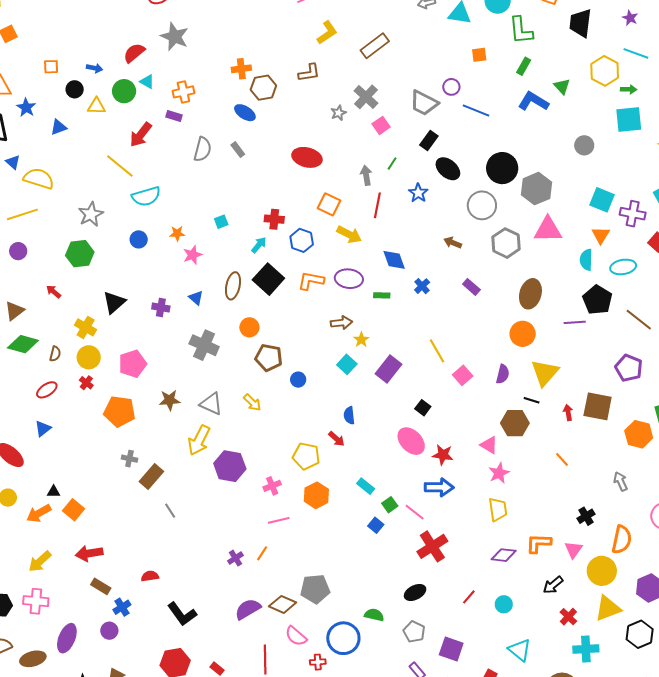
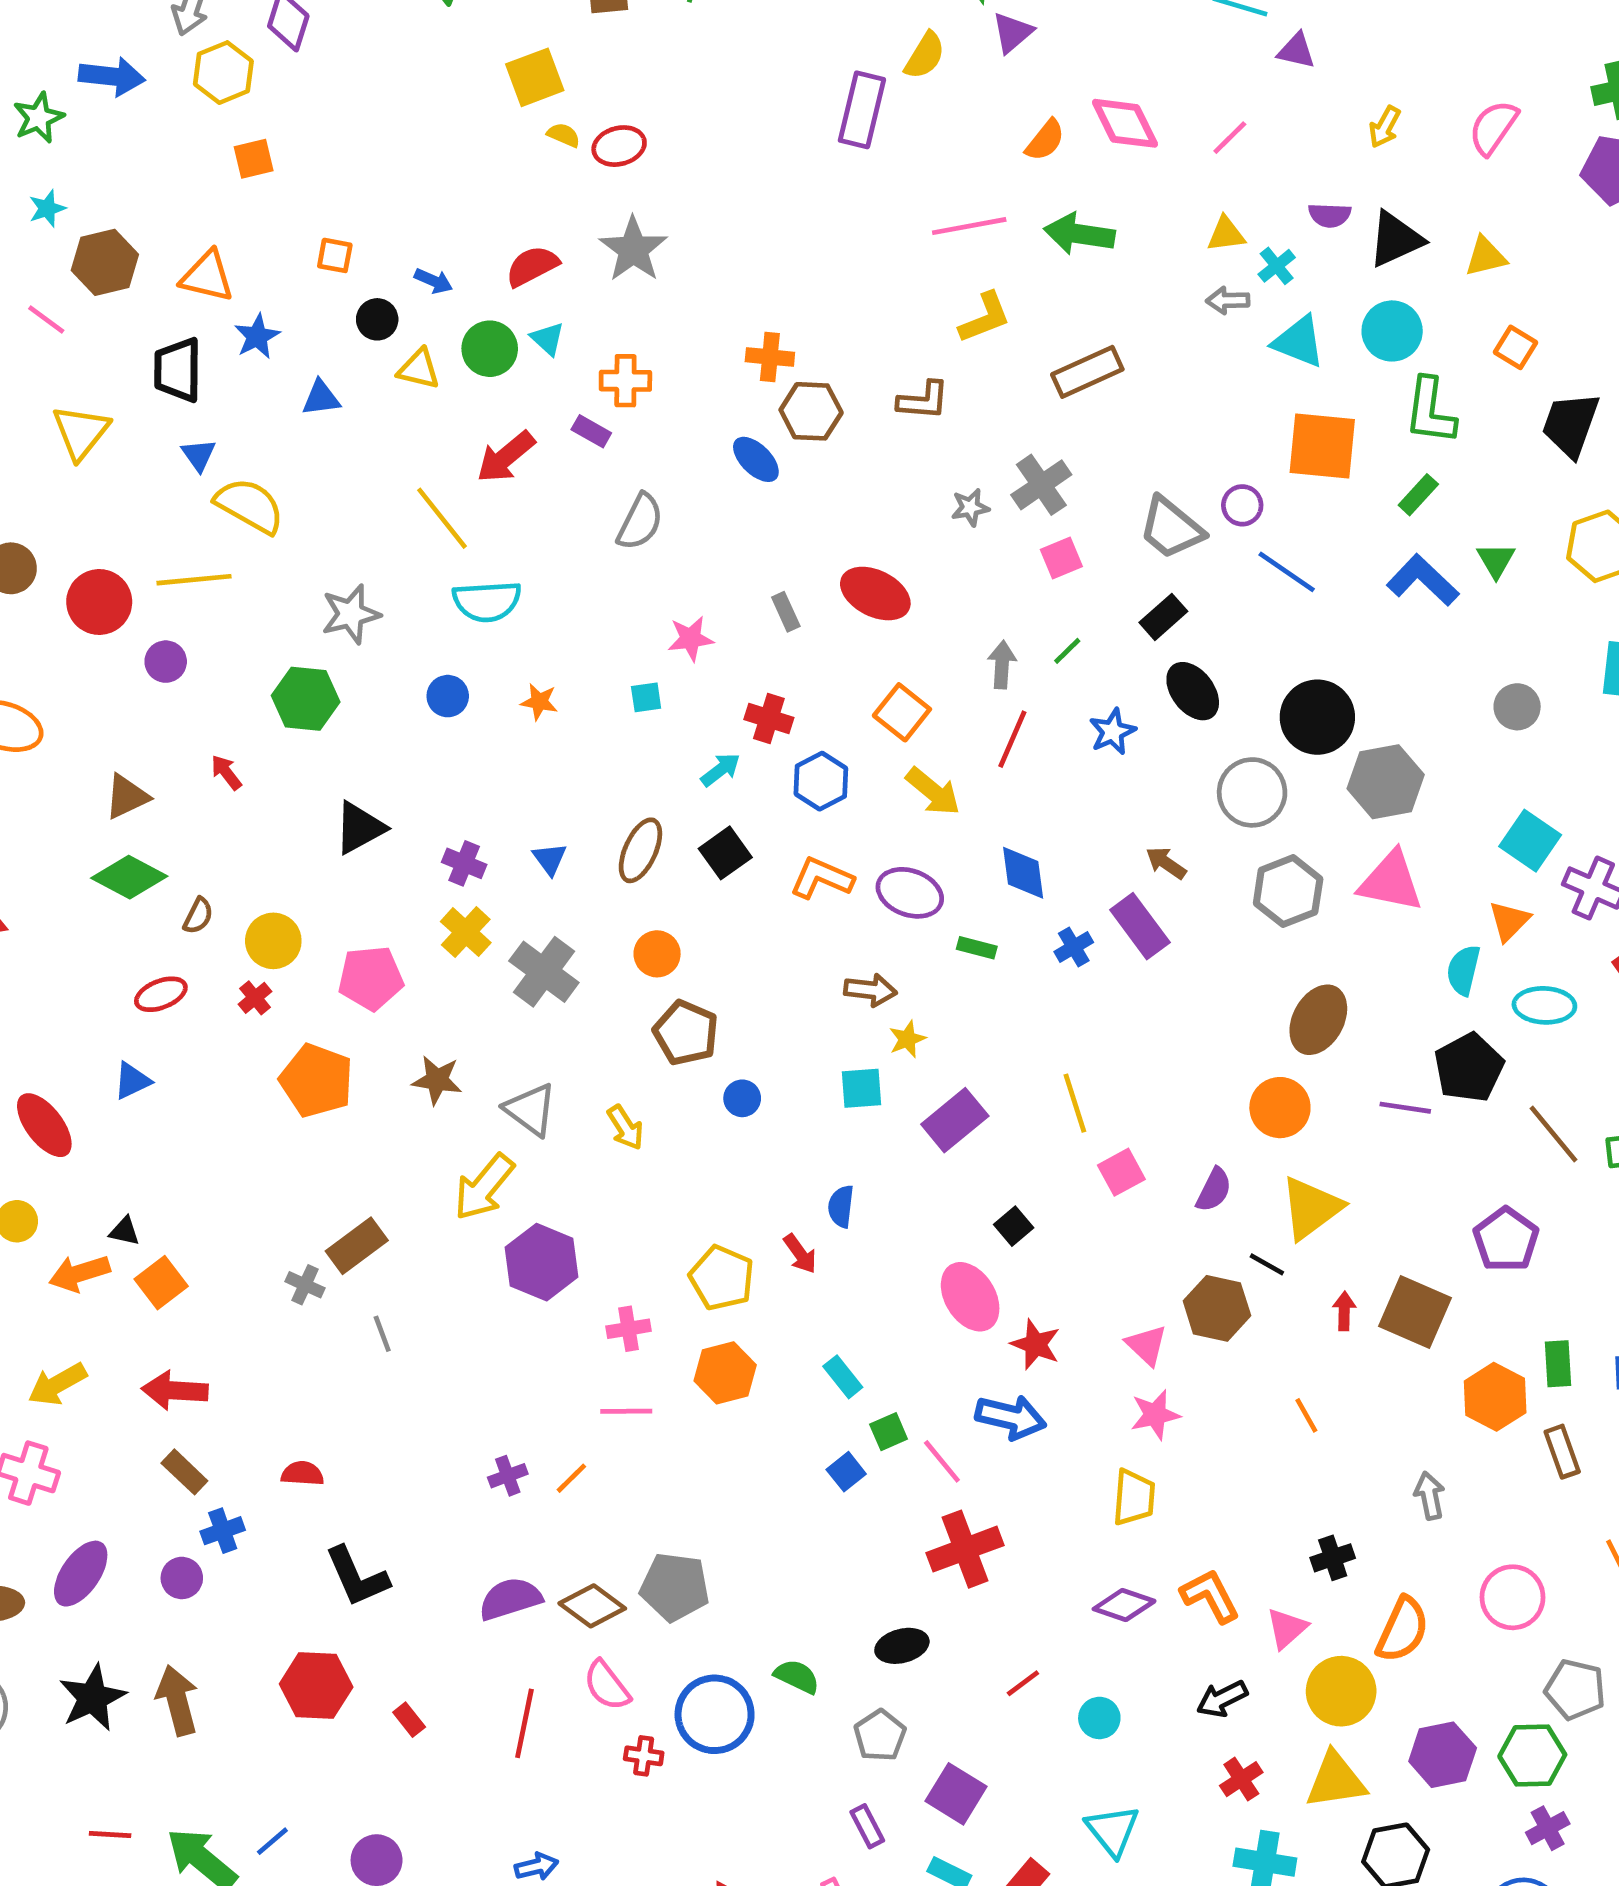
orange square: (479, 55) -> (1322, 446), size x2.0
gray rectangle: (238, 150) -> (786, 612), moved
pink star: (193, 255) -> (691, 639), moved
black square: (268, 279) -> (725, 853), size x0.7
purple rectangle: (471, 287) -> (1140, 926), moved, size x1.5
yellow cross: (86, 327) -> (466, 932), moved
cyan square: (347, 364) -> (862, 1088), turned 30
gray cross: (129, 459) -> (305, 1285), moved
orange L-shape: (539, 543) -> (1210, 1596), turned 48

